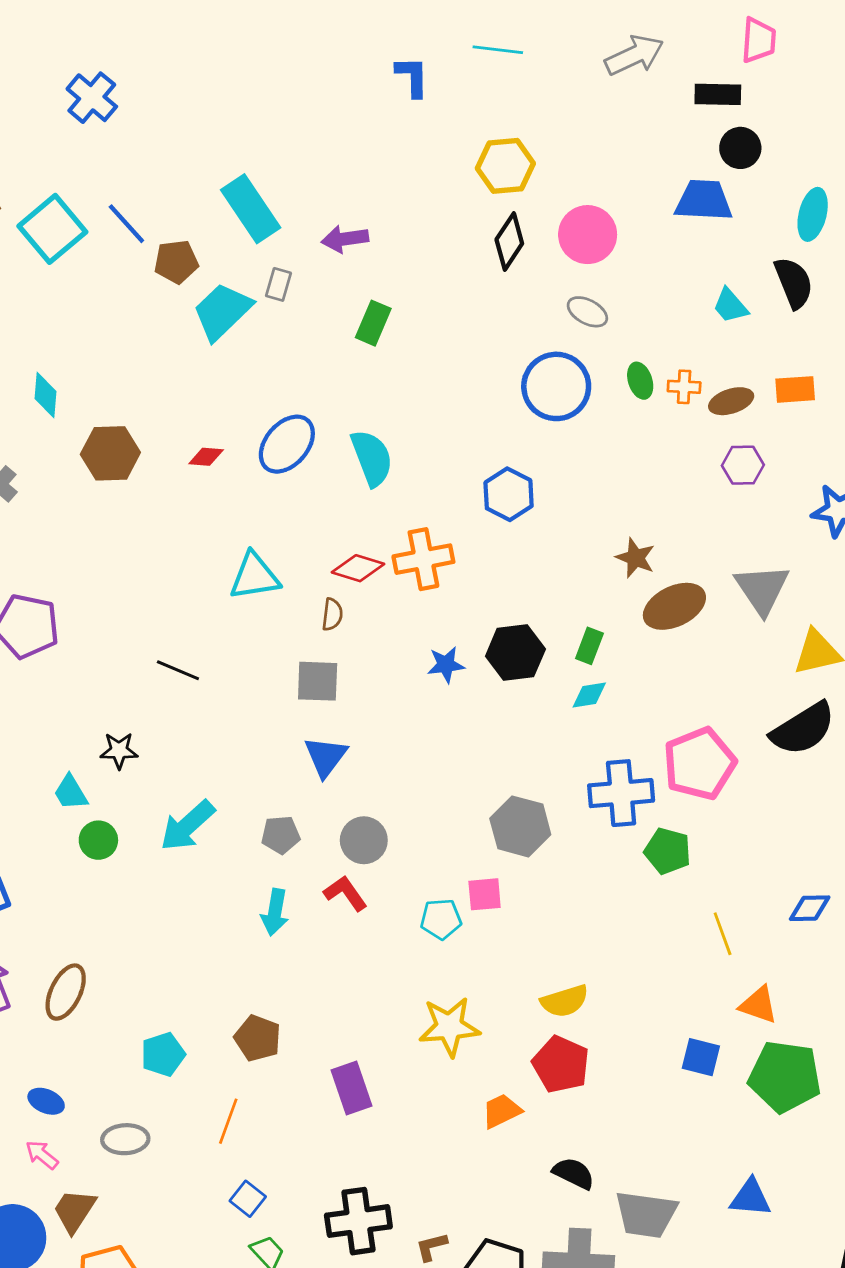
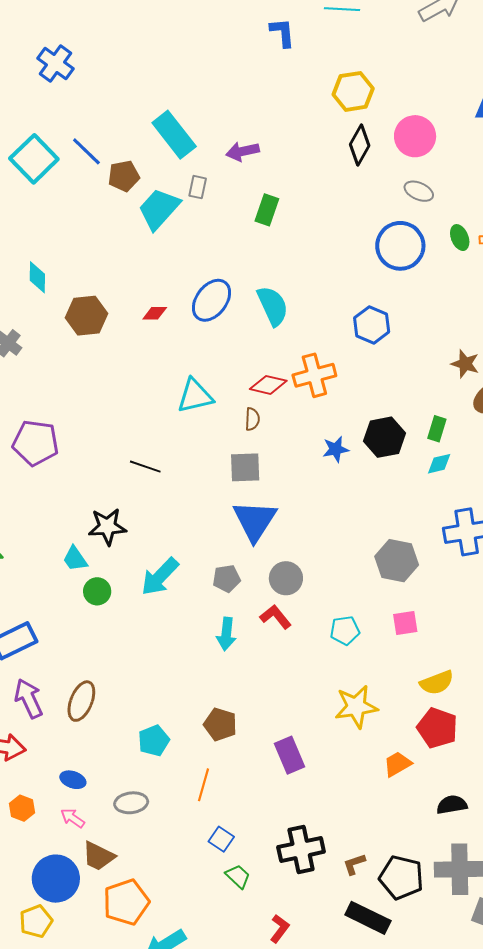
black star: (119, 751) -> (107, 527), size x1.4
blue triangle: (326, 757) -> (255, 521), size x1.4
pink square: (485, 894) -> (405, 623), moved
black semicircle: (574, 1173) -> (452, 805), turned -32
brown trapezoid: (74, 1211) -> (98, 856), turned -93

